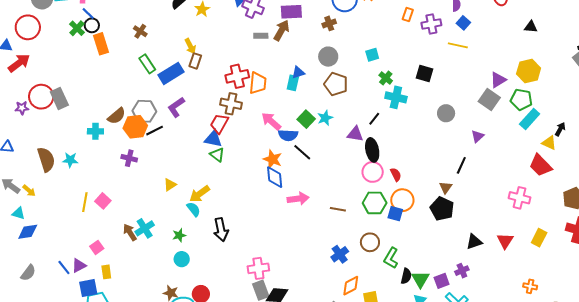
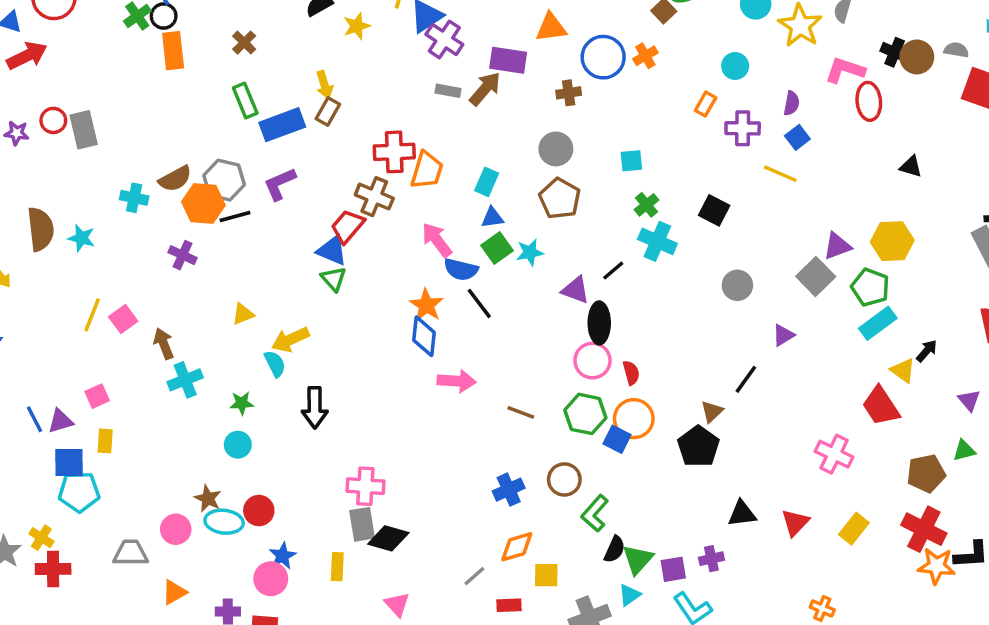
blue triangle: (298, 72) -> (492, 218), moved
red circle: (41, 97) -> (53, 120), size x0.6
brown arrow: (130, 232) -> (164, 344), moved

